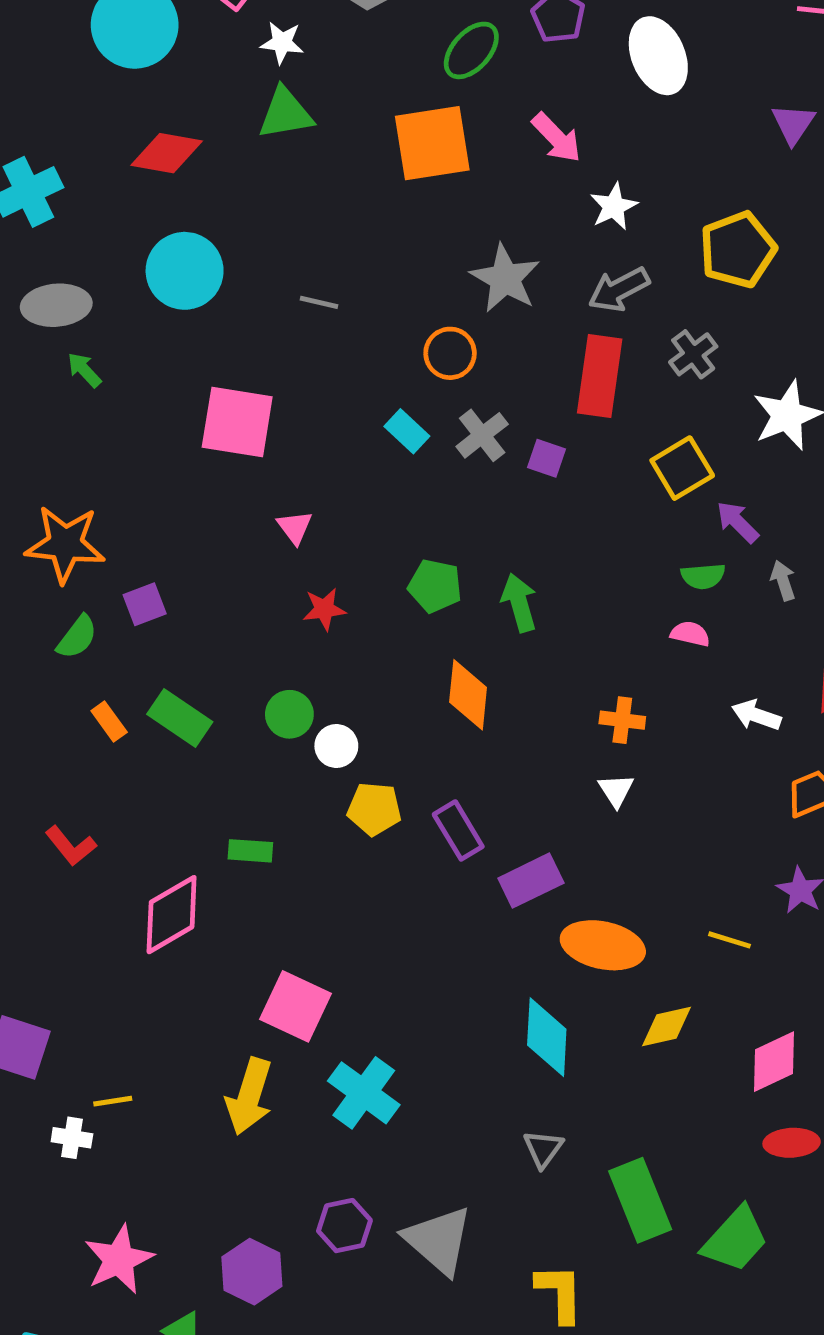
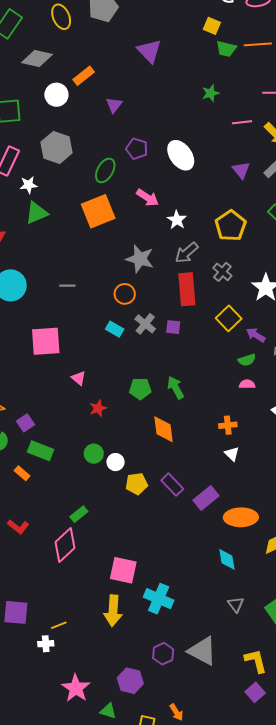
green rectangle: (180, 718) -> (40, 451), moved
green rectangle: (250, 851) -> (79, 514), moved, turned -30
cyan diamond: (547, 1037) -> (227, 559), size x0.7

